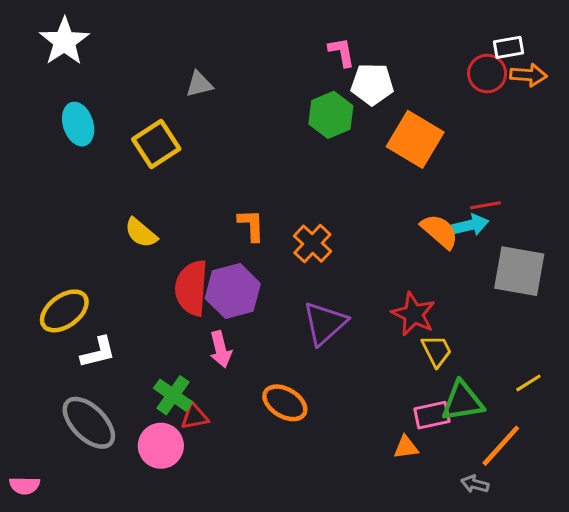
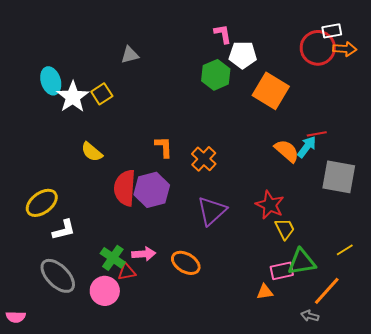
white star: (64, 41) -> (73, 97), moved
red circle: (487, 74) -> (318, 48), size x1.4
yellow square: (156, 144) -> (102, 94), size x0.7
cyan arrow: (470, 225) -> (307, 147), turned -40
pink arrow: (221, 349) -> (144, 254), moved, turned -80

